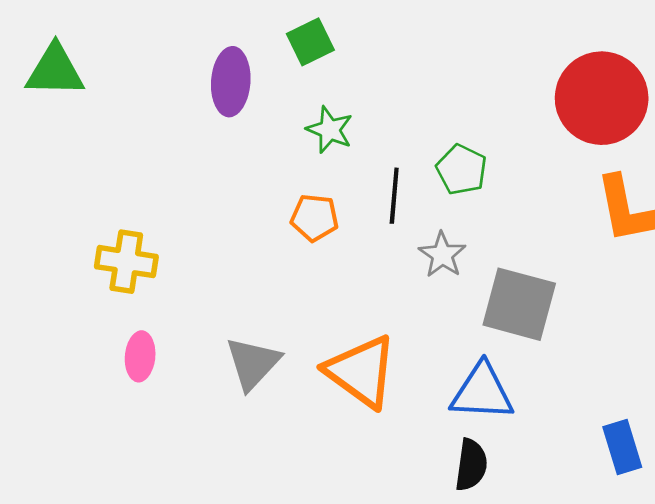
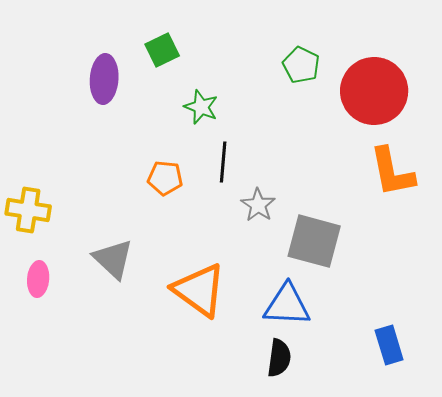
green star: (330, 130) -> (201, 107), moved
green pentagon: (461, 170) -> (301, 65), moved
gray triangle: (253, 363) -> (113, 259), moved, turned -30

